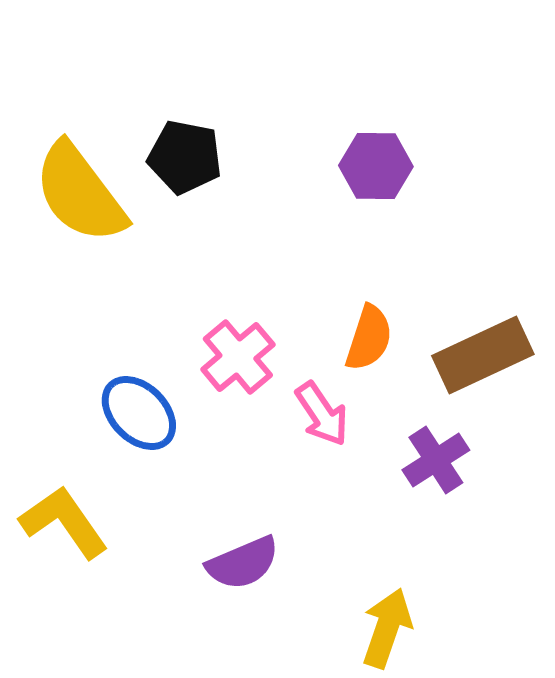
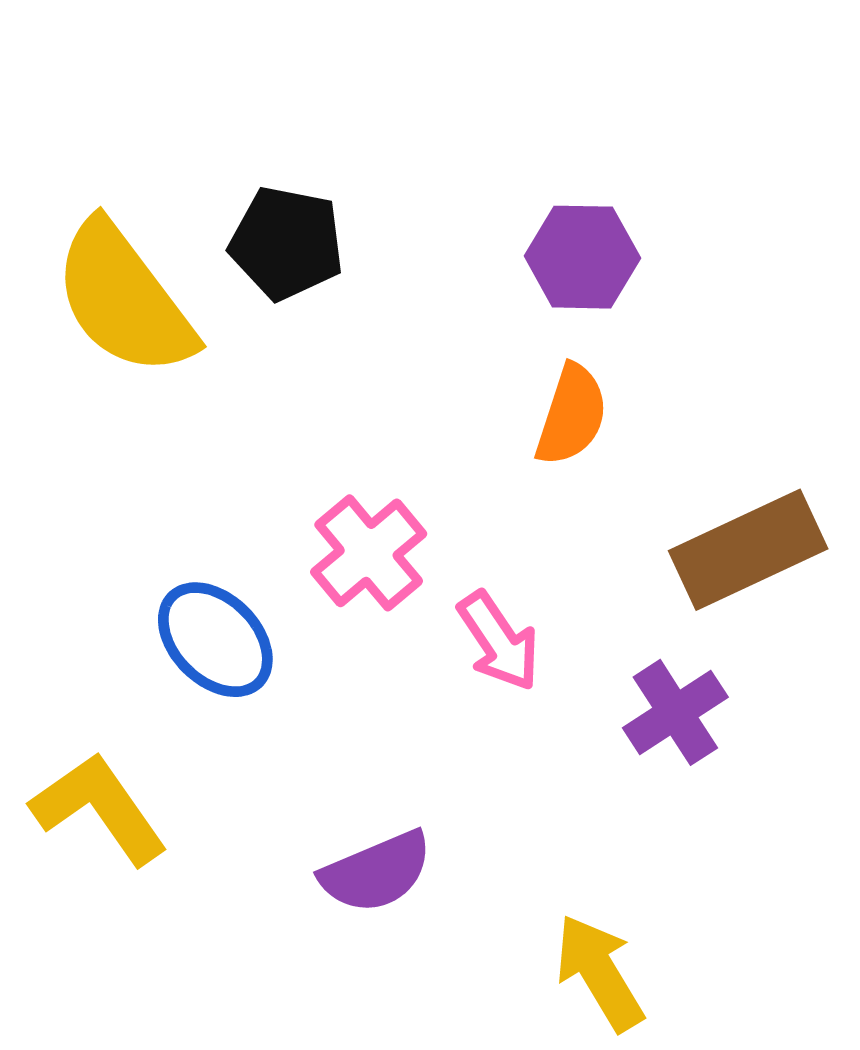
orange semicircle: (369, 338) -> (572, 415), moved
yellow arrow: (387, 628) -> (599, 973), turned -50

